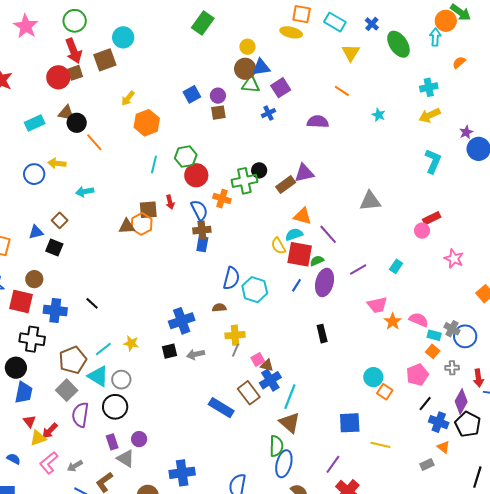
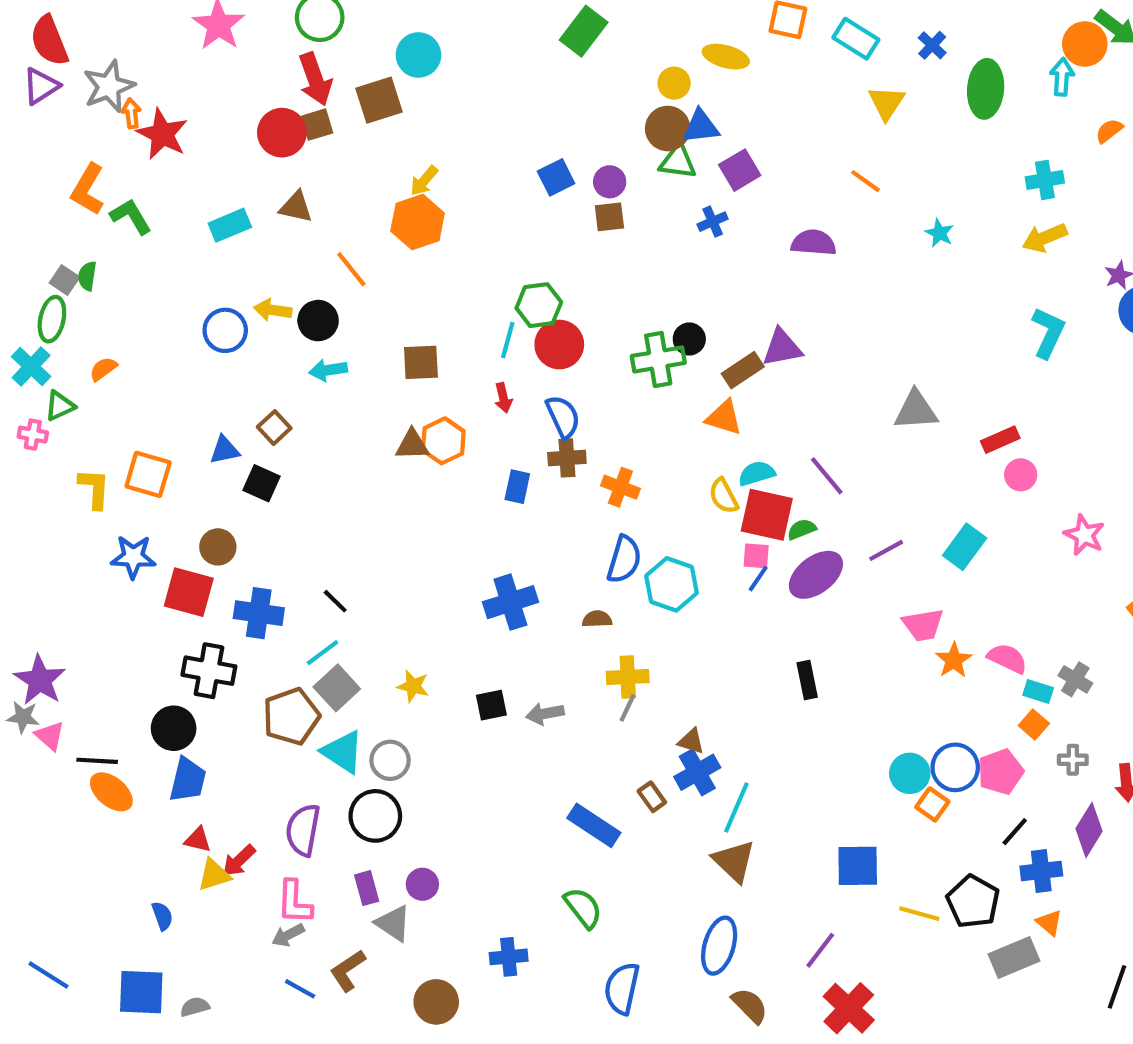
yellow ellipse: (291, 32) -> (726, 57), moved
green ellipse: (398, 44) -> (986, 89), turned 36
black circle: (77, 123) -> (318, 321), moved
orange hexagon: (147, 123) -> (418, 222), moved
cyan line: (154, 165) -> (508, 340), moved
orange cross: (222, 199) -> (620, 487), moved
brown square: (148, 210) -> (421, 362), moved
orange triangle: (303, 216) -> (724, 418), moved
red rectangle: (432, 218) -> (1000, 440), moved
blue rectangle: (202, 244) -> (517, 487), moved
cyan rectangle: (396, 266) -> (965, 547), size x1.5
purple ellipse: (325, 282) -> (816, 575), turned 36
blue cross: (182, 321) -> (510, 602), moved
blue circle: (465, 336) -> (955, 767), moved
cyan line: (103, 349) -> (323, 653), moved
pink square: (258, 360) -> (756, 556), moved, turned 32
gray square: (67, 390) -> (337, 688), moved
brown rectangle: (249, 393) -> (652, 797), size x0.6
red triangle: (29, 421) -> (198, 840), turned -40
blue cross: (439, 422) -> (1041, 871), turned -30
black pentagon: (468, 424) -> (973, 902), moved
green semicircle: (276, 446) -> (583, 908), moved, turned -40
blue semicircle: (14, 459) -> (162, 916), turned 40
pink L-shape: (49, 463) -> (294, 902), moved, turned -50
gray rectangle: (427, 465) -> (1014, 957), size x1.6
blue cross: (182, 473) -> (509, 957), size x0.7

